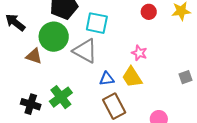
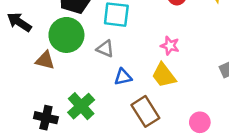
gray triangle: (85, 51) -> (105, 49), size x0.6
blue triangle: (107, 79) -> (123, 77), moved

